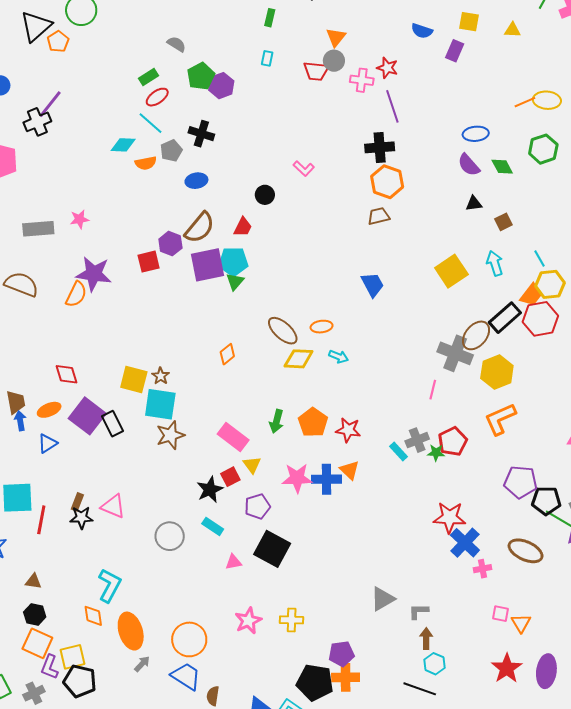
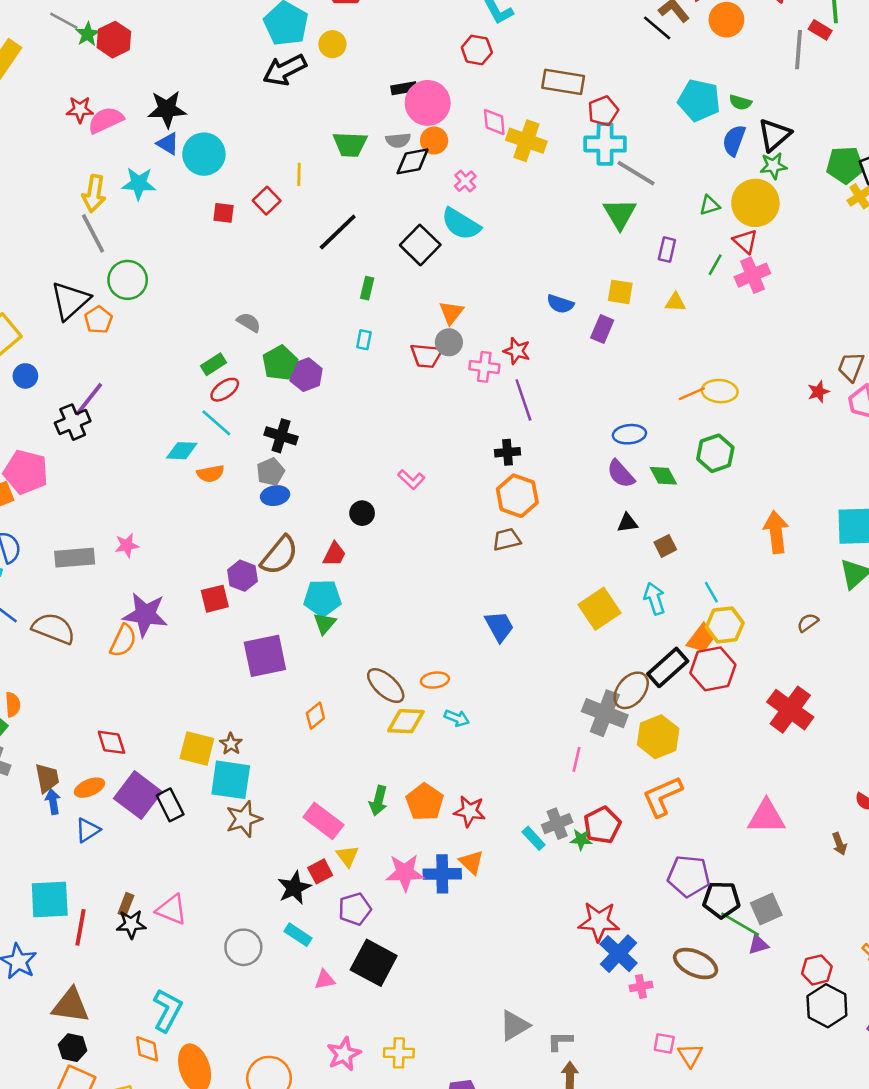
black cross: (380, 147) -> (508, 452), size x0.7
gray pentagon: (171, 151) -> (271, 472), moved
purple square: (208, 265) -> (265, 656), moved
brown triangle: (33, 581) -> (71, 1006), size x1.8

